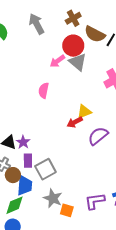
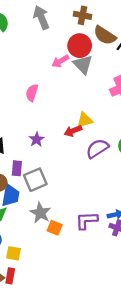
brown cross: (73, 18) -> (83, 15), turned 35
pink semicircle: (44, 90) -> (32, 93), moved
purple star: (23, 142) -> (37, 139), moved

